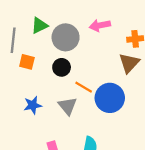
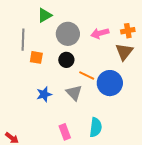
green triangle: (39, 25) -> (45, 15), moved
pink arrow: (100, 25) -> (100, 33), moved

